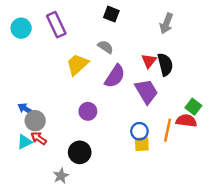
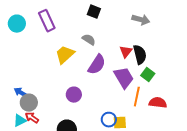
gray arrow: (166, 23) -> (141, 20), turned -96
green square: (193, 107) -> (148, 75), moved
orange line: (168, 130) -> (137, 97), moved
blue circle: (139, 131) -> (109, 120), moved

